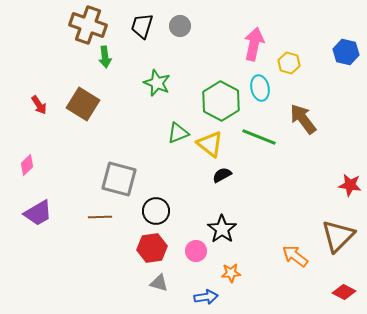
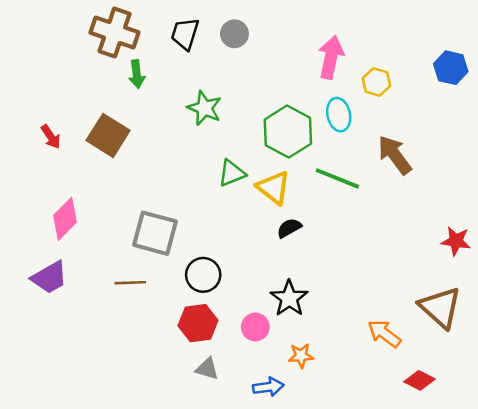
pink diamond: (27, 165) -> (65, 219), moved, size x1.5
brown triangle: (338, 236) -> (440, 307), turned -33
red diamond: (344, 292) -> (419, 380), moved

